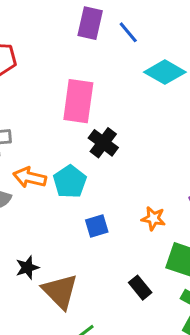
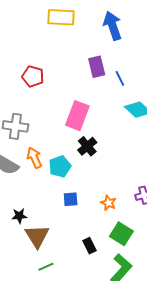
purple rectangle: (90, 23) -> (97, 67), turned -40
orange arrow: (30, 177) -> (34, 158), turned 40

